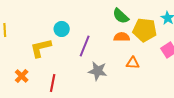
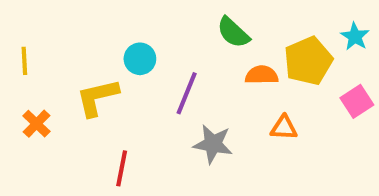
green semicircle: (121, 16) -> (233, 32), moved
yellow pentagon: (145, 30) -> (308, 61), turned -30
orange cross: (22, 76) -> (37, 124), moved

